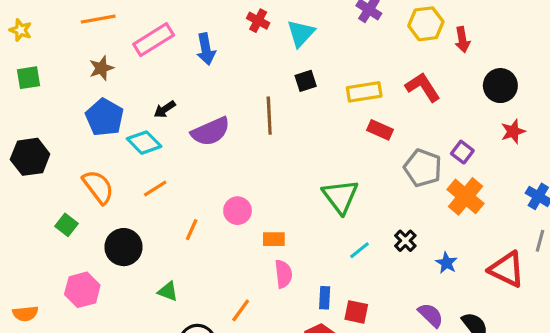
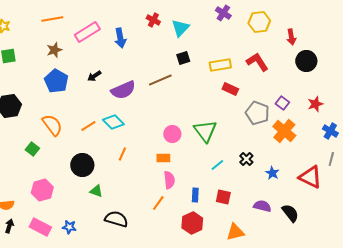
red arrow: (462, 40) -> (291, 37), moved
brown line: (269, 116) -> (160, 80), turned 70
red star: (513, 131) -> (315, 104), moved
cyan diamond: (144, 143) -> (113, 122), moved
pink circle: (238, 211) -> (172, 134), moved
orange line: (192, 230) -> (122, 154), moved
black circle: (124, 247) -> (82, 165), moved
orange line: (241, 310) -> (158, 203), moved
red square: (356, 312) -> (223, 197), moved
purple semicircle: (431, 315) -> (262, 206), turned -30

